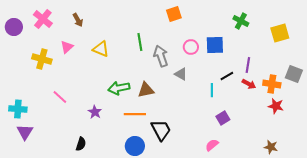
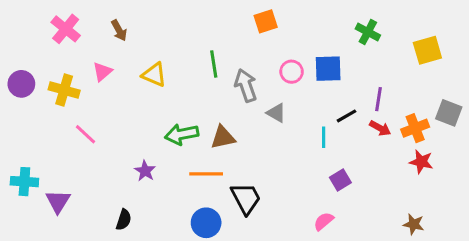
purple circle: (14, 27) -> (21, 84), moved
orange cross: (272, 84) -> (415, 128), turned -30
pink line: (60, 97) -> (85, 134), moved
cyan cross: (18, 109) -> (24, 182), moved
purple triangle: (25, 132) -> (58, 201), moved

